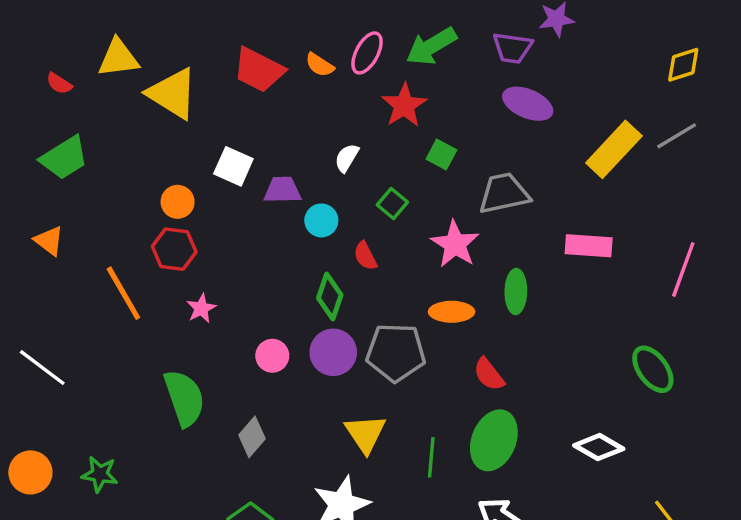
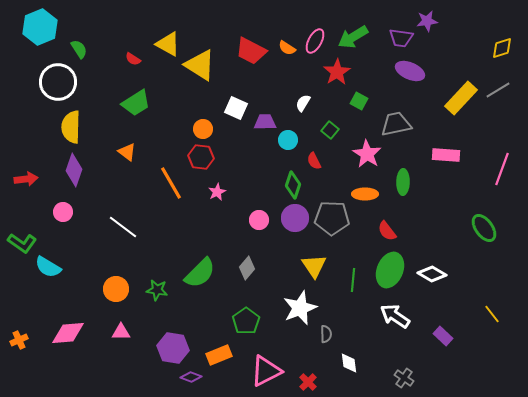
yellow triangle: (118, 58) -> (168, 44), turned 36
green semicircle: (184, 398) -> (200, 273), moved, turned 64
white diamond: (599, 447) -> (432, 274), moved

